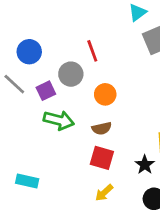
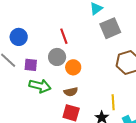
gray circle: (71, 74) -> (57, 57), moved
purple square: (46, 91) -> (31, 65), turned 32

